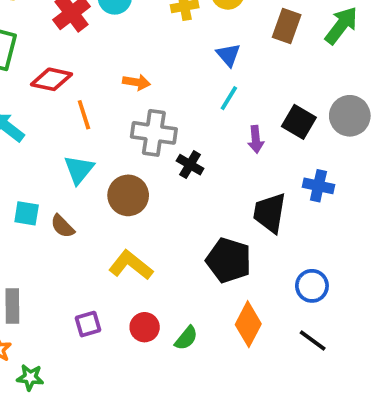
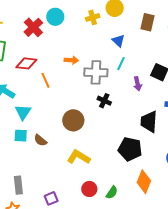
gray cross: (154, 133) -> (96, 72), moved
cyan triangle: (79, 170) -> (23, 112), moved
purple square: (88, 324) -> (51, 198), moved

